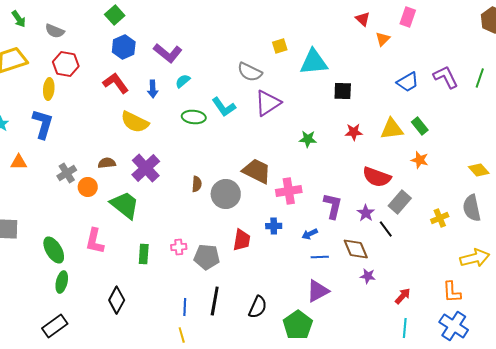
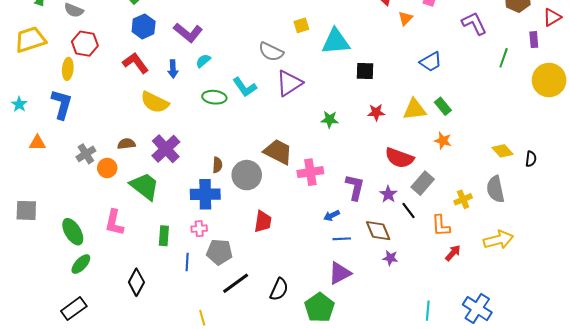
purple L-shape: (446, 77) -> (474, 23), moved
blue cross: (274, 226) -> (205, 194), moved, size x1.8
gray pentagon: (207, 257) -> (219, 252), moved
green ellipse: (62, 282) -> (81, 264), turned 30
orange L-shape: (452, 292) -> (441, 226), moved
red arrow: (403, 296) -> (453, 253), moved
black line: (215, 301) -> (236, 283), turned 44
blue line: (185, 307) -> (187, 262), moved

